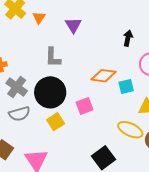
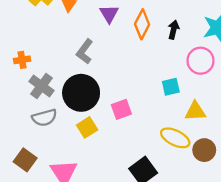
gray L-shape: (53, 57) -> (85, 51), turned 35
orange diamond: (104, 76) -> (142, 24), moved, turned -70

